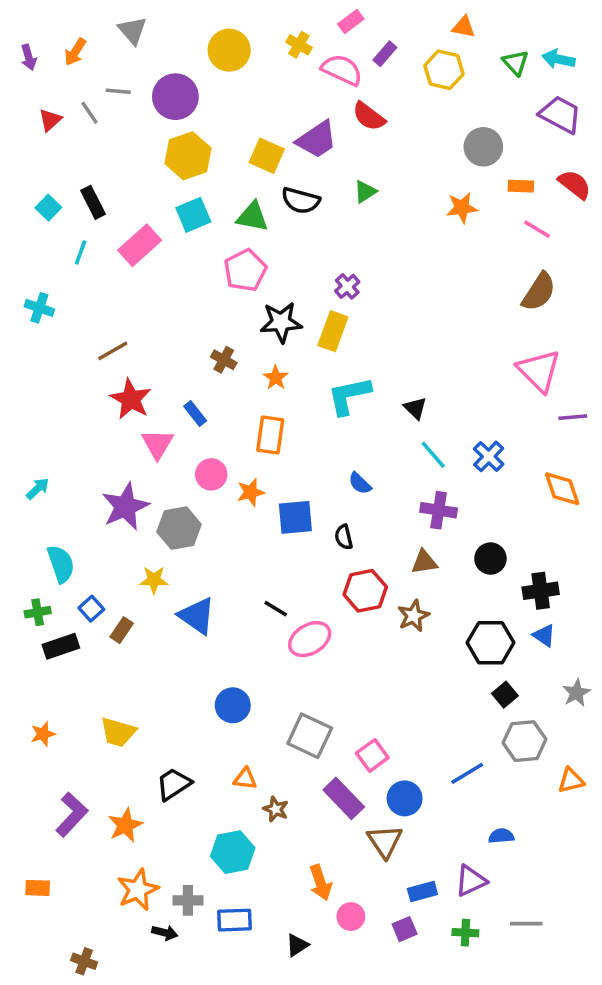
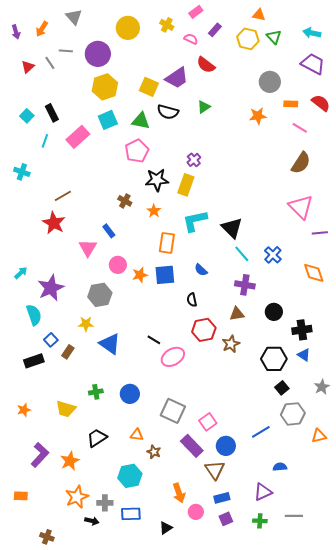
green triangle: (516, 63) -> (274, 37), moved
pink semicircle: (342, 70) -> (191, 39), size x0.6
red star: (131, 399) -> (54, 223), moved
black triangle: (415, 408) -> (232, 228), size x1.6
orange rectangle: (270, 435) -> (167, 243), moved
purple star: (125, 507) -> (51, 288), moved
blue square: (295, 517) -> (165, 275), moved
green cross: (38, 612) -> (96, 392), moved
blue rectangle: (422, 891) -> (222, 498), moved

